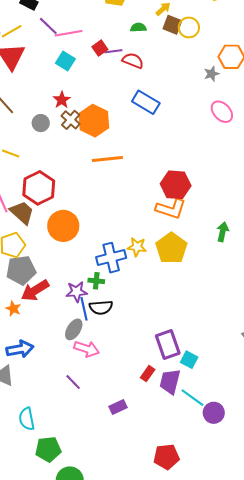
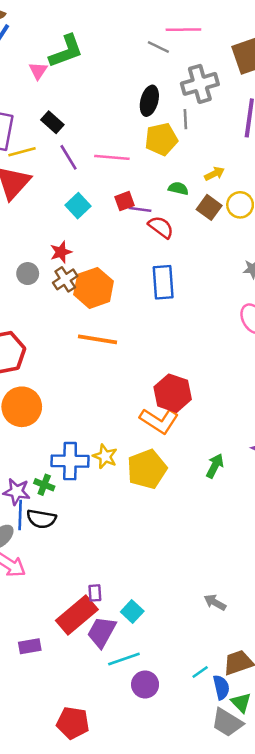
brown square: (172, 25) -> (209, 207), moved
pink line: (69, 33) -> (112, 157), moved
blue rectangle: (146, 102) -> (163, 282), turned 40
purple rectangle: (168, 345) -> (95, 593), moved, size x0.5
red rectangle: (148, 374) -> (77, 615), size x2.0
cyan line: (192, 398) -> (124, 659), turned -70

